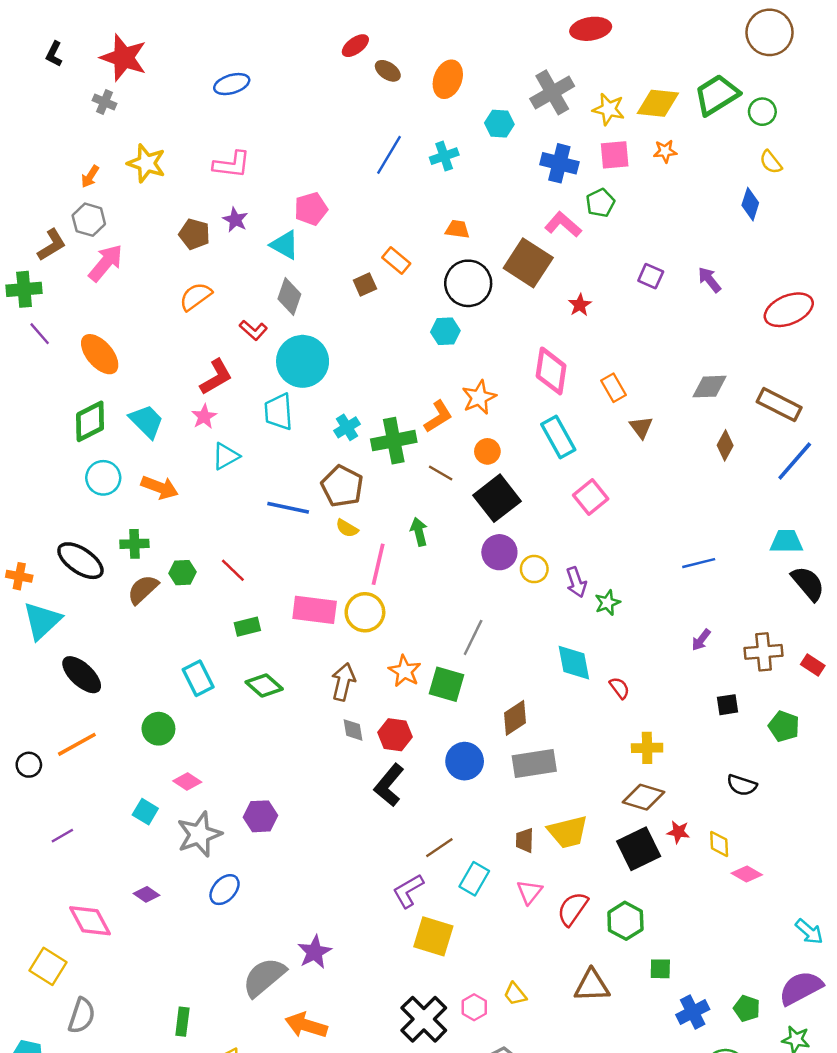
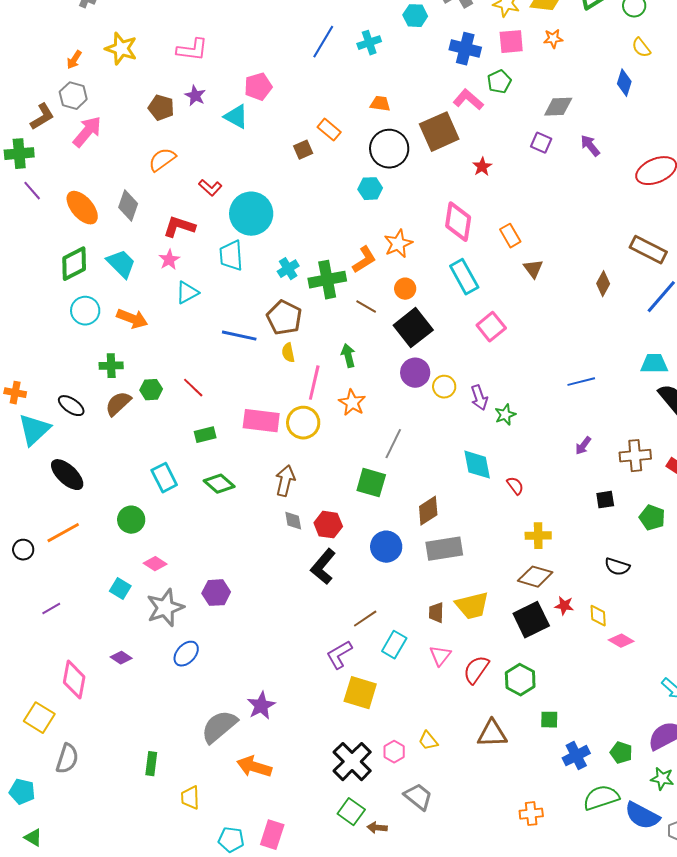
brown square: (528, 263) -> (439, 132), turned 33
gray diamond: (289, 297) -> (128, 206), moved
red L-shape: (216, 377) -> (179, 227), turned -132
gray diamond: (710, 387) -> (558, 107), moved
yellow semicircle: (347, 528) -> (288, 353), turned 48
black ellipse: (80, 561) -> (71, 406), moved, size x0.7
orange star: (405, 671) -> (352, 403), moved
pink diamond: (90, 921) -> (74, 680), turned 39

